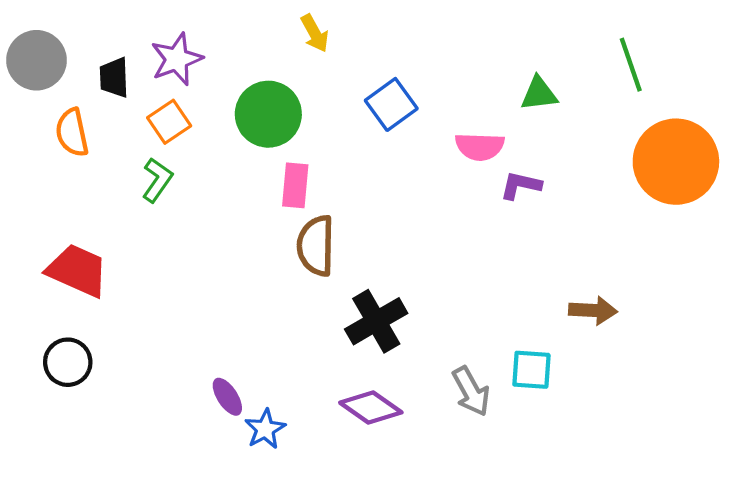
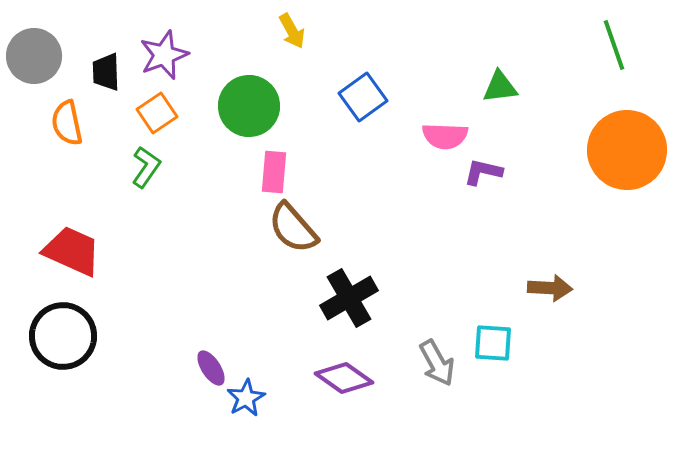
green line: (631, 65) -> (614, 45), moved
brown semicircle: (316, 246) -> (293, 228), turned -42
black circle: (68, 362) -> (63, 336), size x1.5

